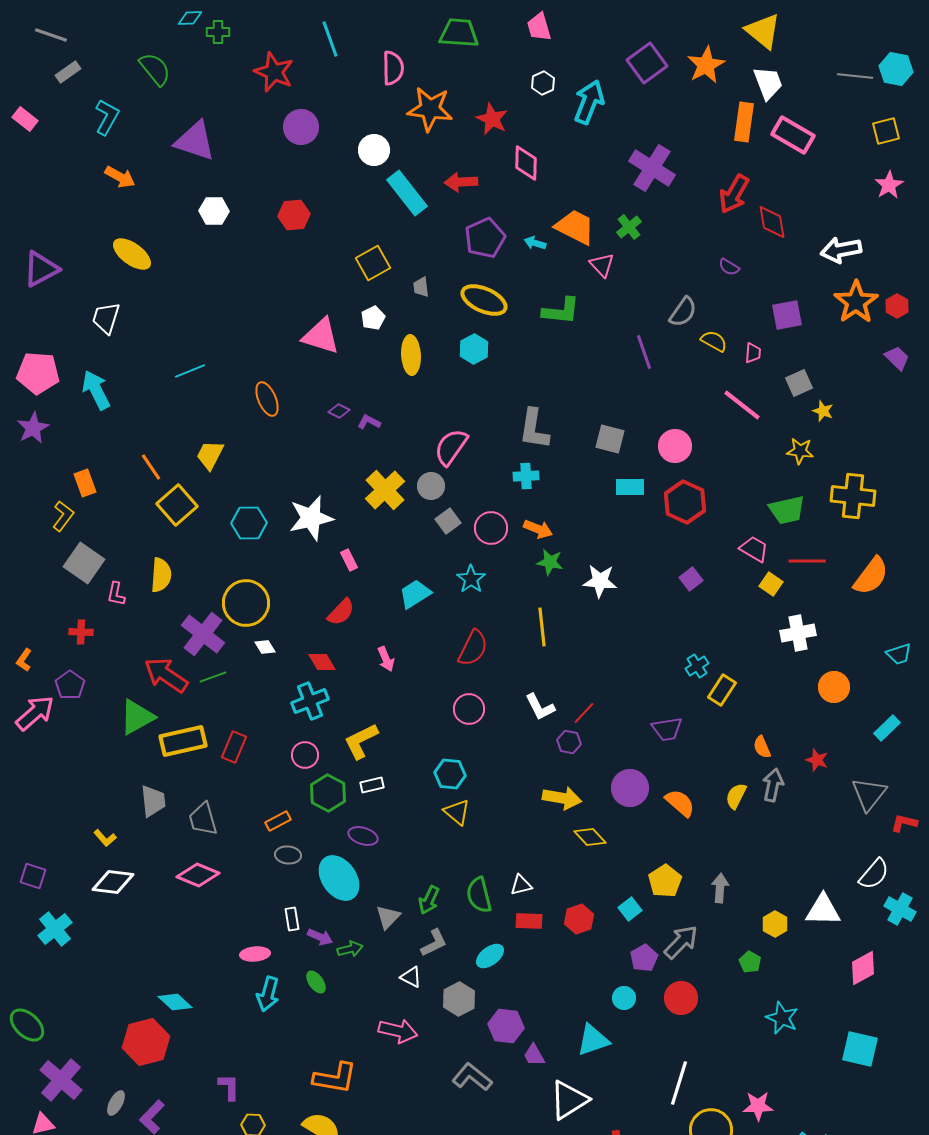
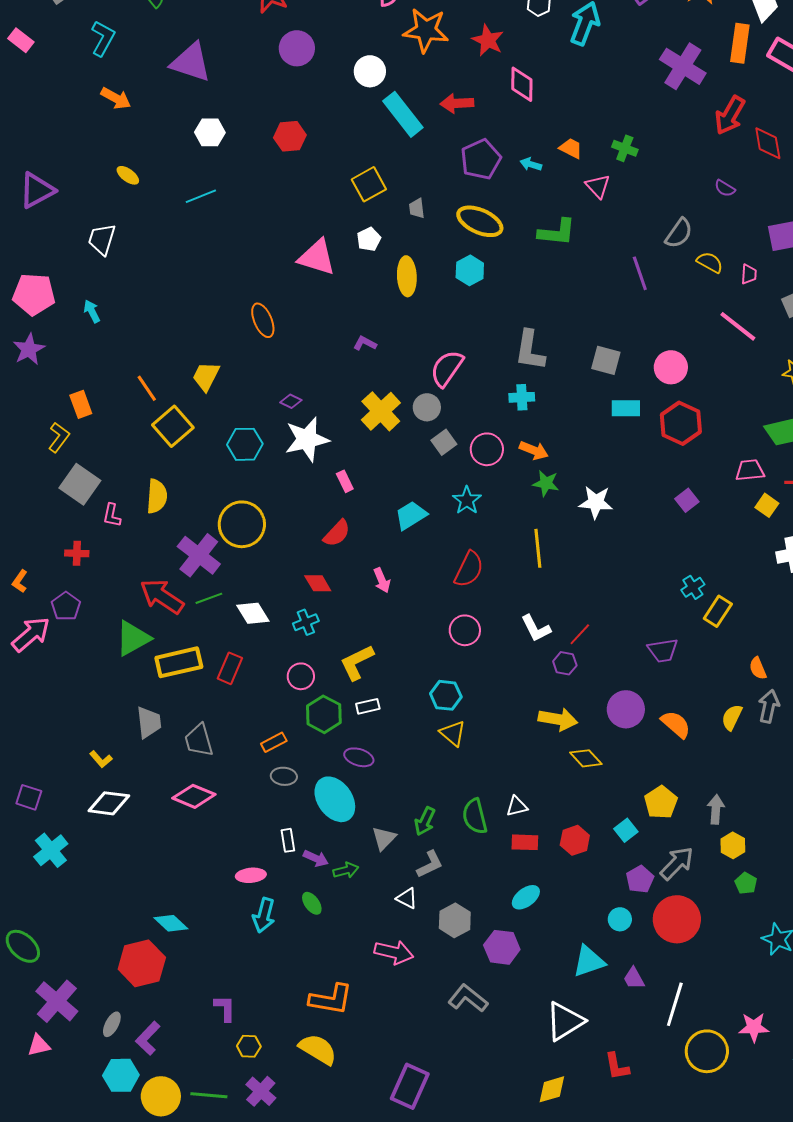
purple cross: (652, 168) -> (683, 66), moved
orange trapezoid: (575, 227) -> (571, 148), size x0.6
green cross: (629, 227) -> (625, 148), turned -30
yellow ellipse: (132, 254) -> (128, 175), size x0.6
cyan line: (190, 371) -> (201, 196), moved
cyan arrow: (96, 390) -> (92, 311), size x0.6
purple diamond: (339, 411) -> (291, 401), moved
pink trapezoid: (754, 549) -> (750, 470), turned -36
white diamond: (265, 647) -> (253, 613), moved, size x1.6
cyan cross: (310, 701) -> (306, 622), size x0.7
yellow hexagon: (775, 924) -> (733, 845), moved
cyan ellipse: (490, 956) -> (526, 897), moved
red circle: (681, 998) -> (677, 919), size x1.4
purple trapezoid: (534, 1055) -> (634, 978), moved

